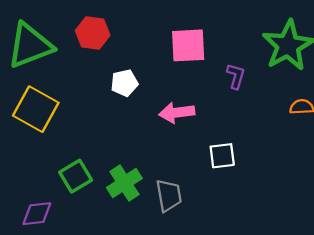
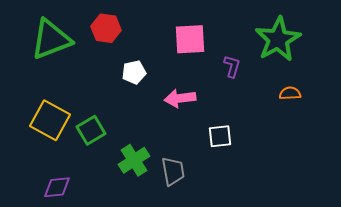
yellow square: (36, 109) -> (50, 120), moved
green square: (76, 176) -> (91, 130), moved

